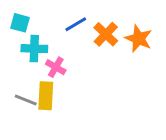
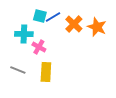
cyan square: (20, 23) -> (40, 16), moved
yellow rectangle: (46, 96) -> (46, 72), moved

